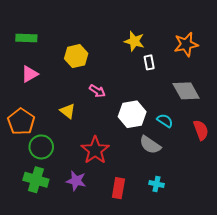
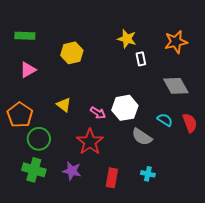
pink arrow: (97, 91) -> (98, 113), moved
cyan semicircle: (165, 121) -> (165, 120), moved

